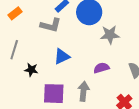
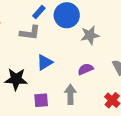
black star: (31, 70) -> (16, 79), size x1.6
purple square: (54, 94) -> (41, 100), size x0.7

